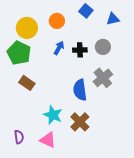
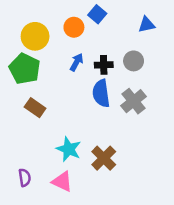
blue square: (86, 11) -> (97, 14), moved
blue semicircle: (80, 90) -> (101, 93), moved

